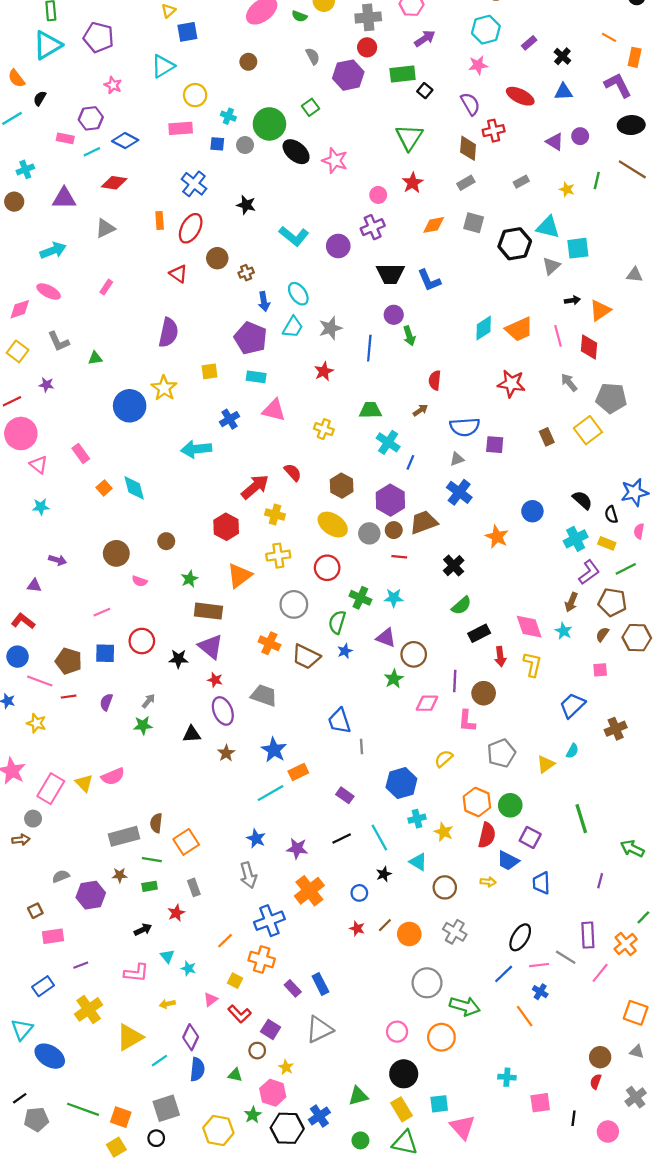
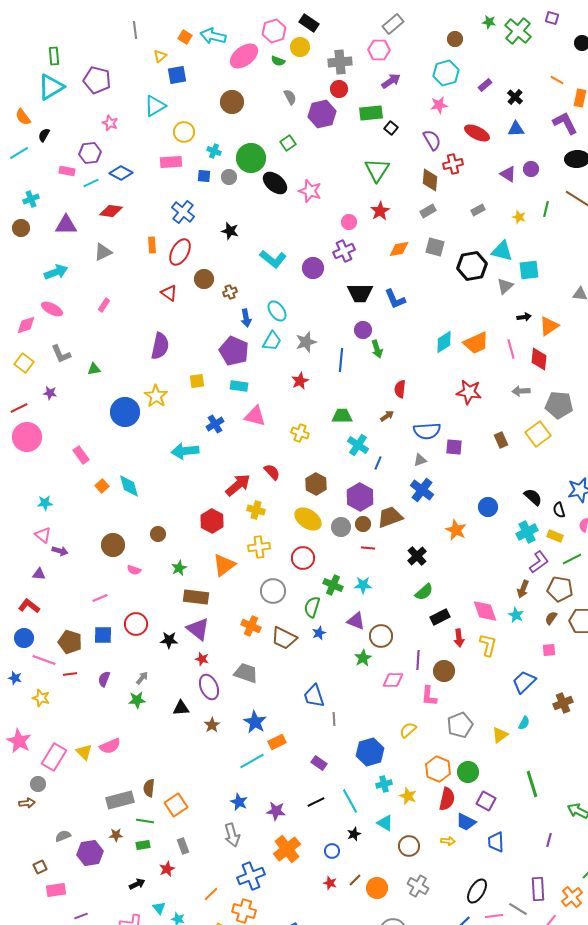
brown circle: (248, 62) -> (232, 102), size x1.5
gray arrow: (569, 382) -> (521, 391), turned -54
pink triangle: (39, 465) -> (43, 535), moved

